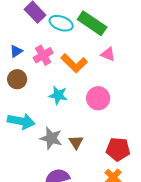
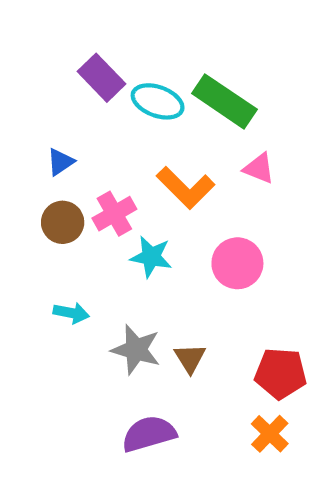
pink cross: (43, 55) -> (114, 214), moved
cyan arrow: (21, 121) -> (71, 313), size x0.6

